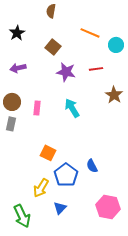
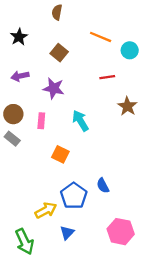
purple star: (66, 72) -> (54, 88), moved
gray rectangle: (11, 124) -> (12, 139), turned -64
orange square: (48, 153) -> (60, 154), moved
yellow arrow: (41, 188) -> (46, 210), turned -150

